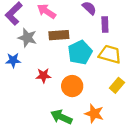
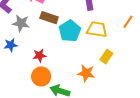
brown rectangle: (59, 35) -> (49, 18), turned 30
orange circle: (72, 86) -> (41, 76), moved
orange star: (94, 114) -> (86, 73), moved

